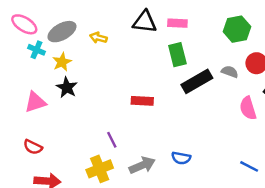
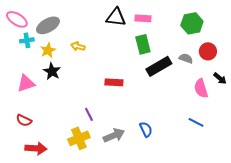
yellow arrow: (98, 38) -> (78, 46), moved
cyan cross: (36, 50) -> (27, 40), turned -32
blue semicircle: (181, 158) -> (146, 129), turned -126
blue line: (249, 166) -> (196, 122), moved

